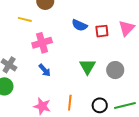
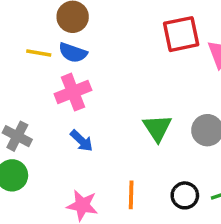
blue semicircle: (79, 25) -> (73, 53), moved
red square: (102, 31) -> (181, 34), moved, size x1.5

